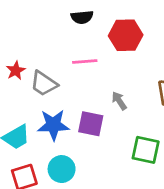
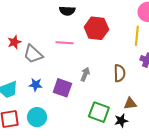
gray arrow: (119, 101) -> (85, 74), turned 48
blue star: (53, 125) -> (36, 85), size x0.6

